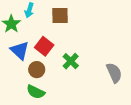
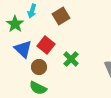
brown square: (60, 15) -> (61, 16), turned -30

